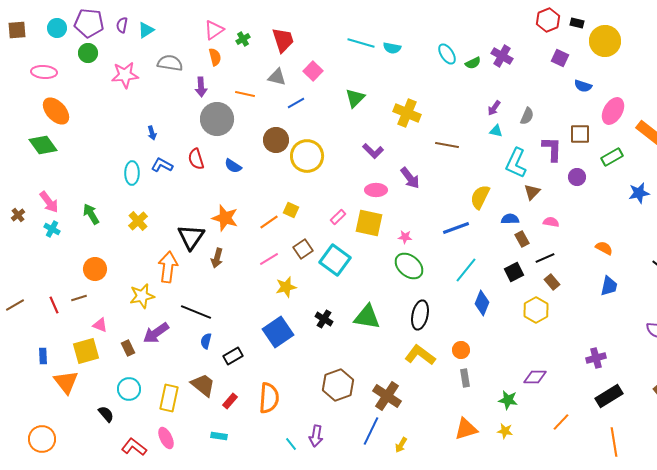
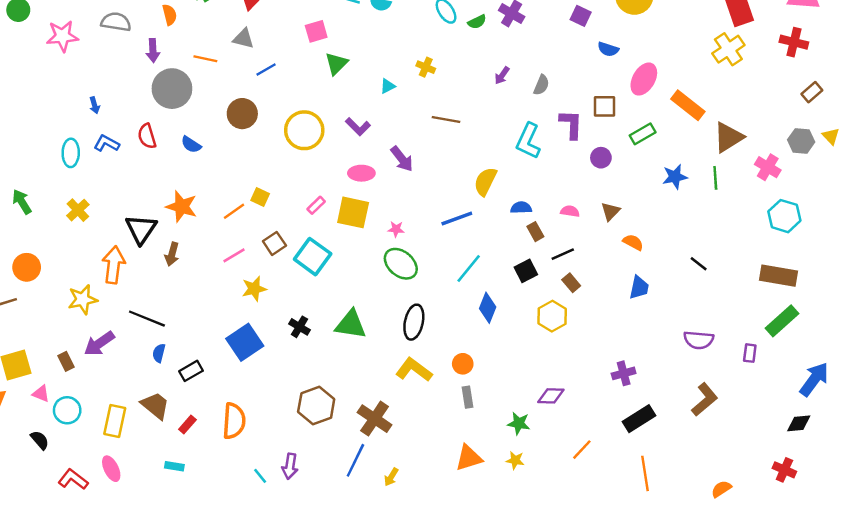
pink square: (313, 71) -> (316, 31), moved, turned 30
yellow cross: (407, 113) -> (426, 67), moved, size x0.6
cyan triangle: (496, 131) -> (388, 86), moved, turned -40
yellow circle: (307, 156) -> (304, 130), moved
brown triangle: (532, 192) -> (610, 211), moved
pink triangle: (100, 325) -> (41, 394), moved

